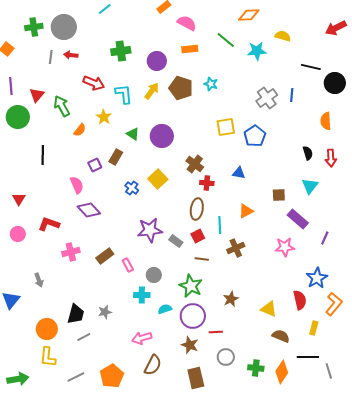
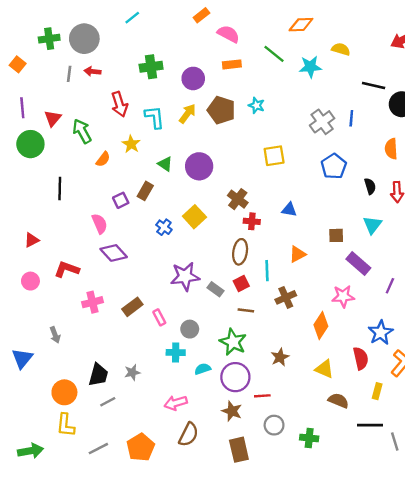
red arrow: (94, 83) -> (119, 104), turned 50
blue pentagon: (255, 136) -> (334, 166), moved
red triangle: (19, 199) -> (32, 240), turned 32
orange diamond: (282, 372) -> (321, 326), moved

